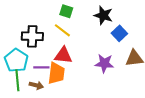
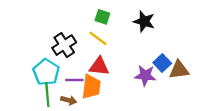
blue square: (119, 33) -> (162, 63), moved
black cross: (32, 36) -> (64, 45), turned -35

